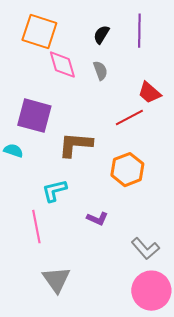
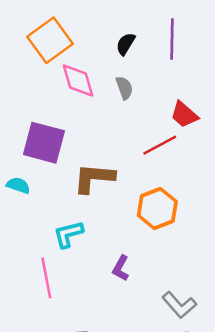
orange square: (39, 32) -> (50, 40), turned 36
purple L-shape: (97, 219) -> (121, 268), turned 95

